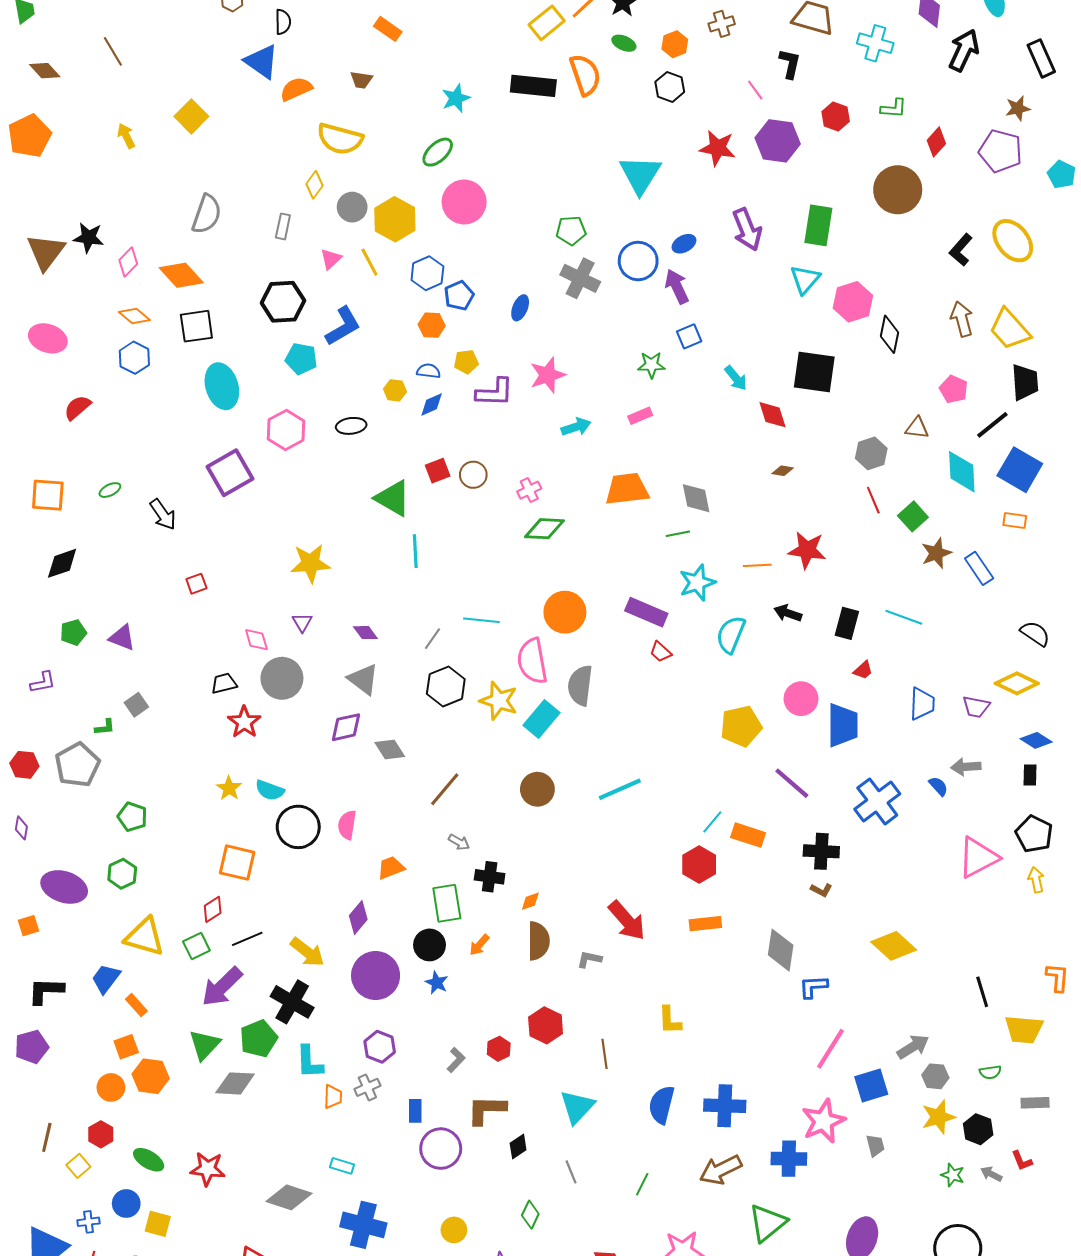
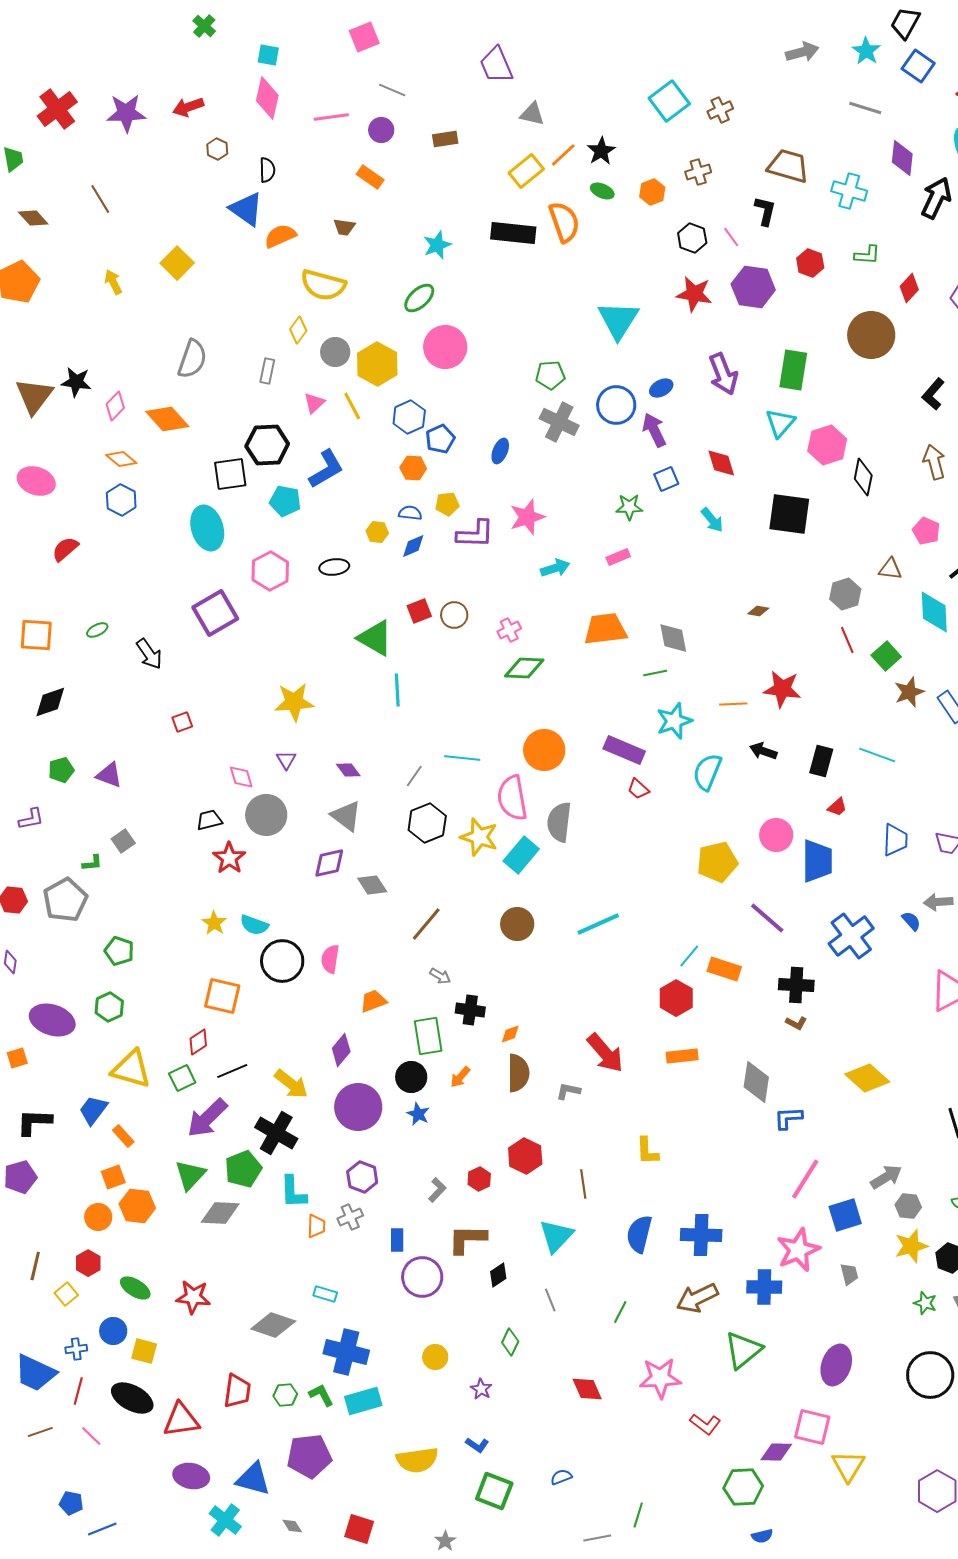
black hexagon: (670, 87) -> (692, 238), moved
black square: (196, 326) -> (230, 474), moved
red diamond: (773, 415) -> (721, 463), moved

